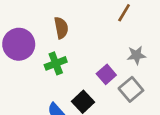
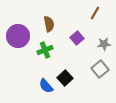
purple square: (106, 74) -> (77, 38), moved

